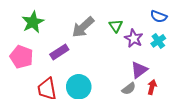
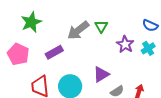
green triangle: (116, 26) -> (101, 26), moved
purple triangle: (139, 70) -> (101, 74), moved

